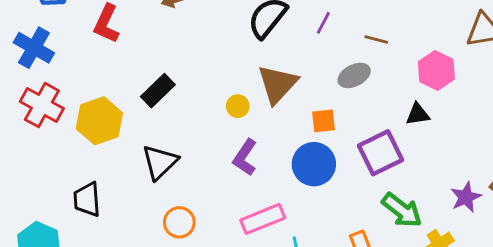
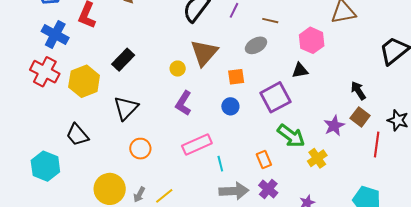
blue cross: (34, 48) -> (55, 34), moved
blue circle: (314, 164) -> (230, 106), size x0.6
black trapezoid: (87, 199) -> (77, 135), turned -35

